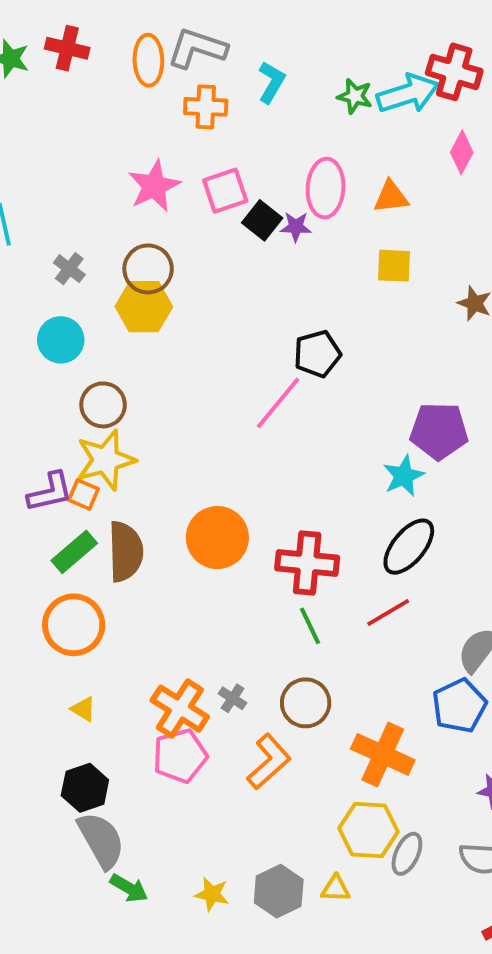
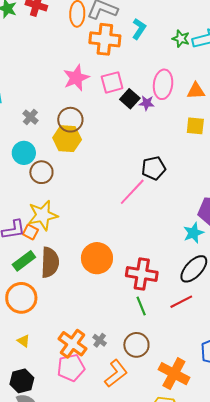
orange cross: (206, 107) -> (105, 39), size x1.4
brown circle: (103, 405) -> (41, 172), moved

